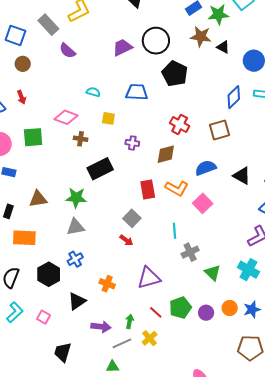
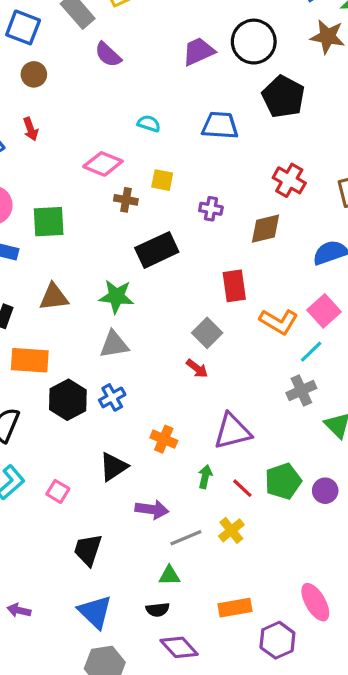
yellow square: (108, 118) -> (162, 180), moved
green square: (33, 137) -> (49, 222), moved
orange L-shape: (177, 188) -> (279, 322), moved
cyan line: (175, 231) -> (311, 352), moved, turned 49
black hexagon: (49, 274) -> (68, 400), moved
green arrow: (130, 321) -> (205, 477), moved

